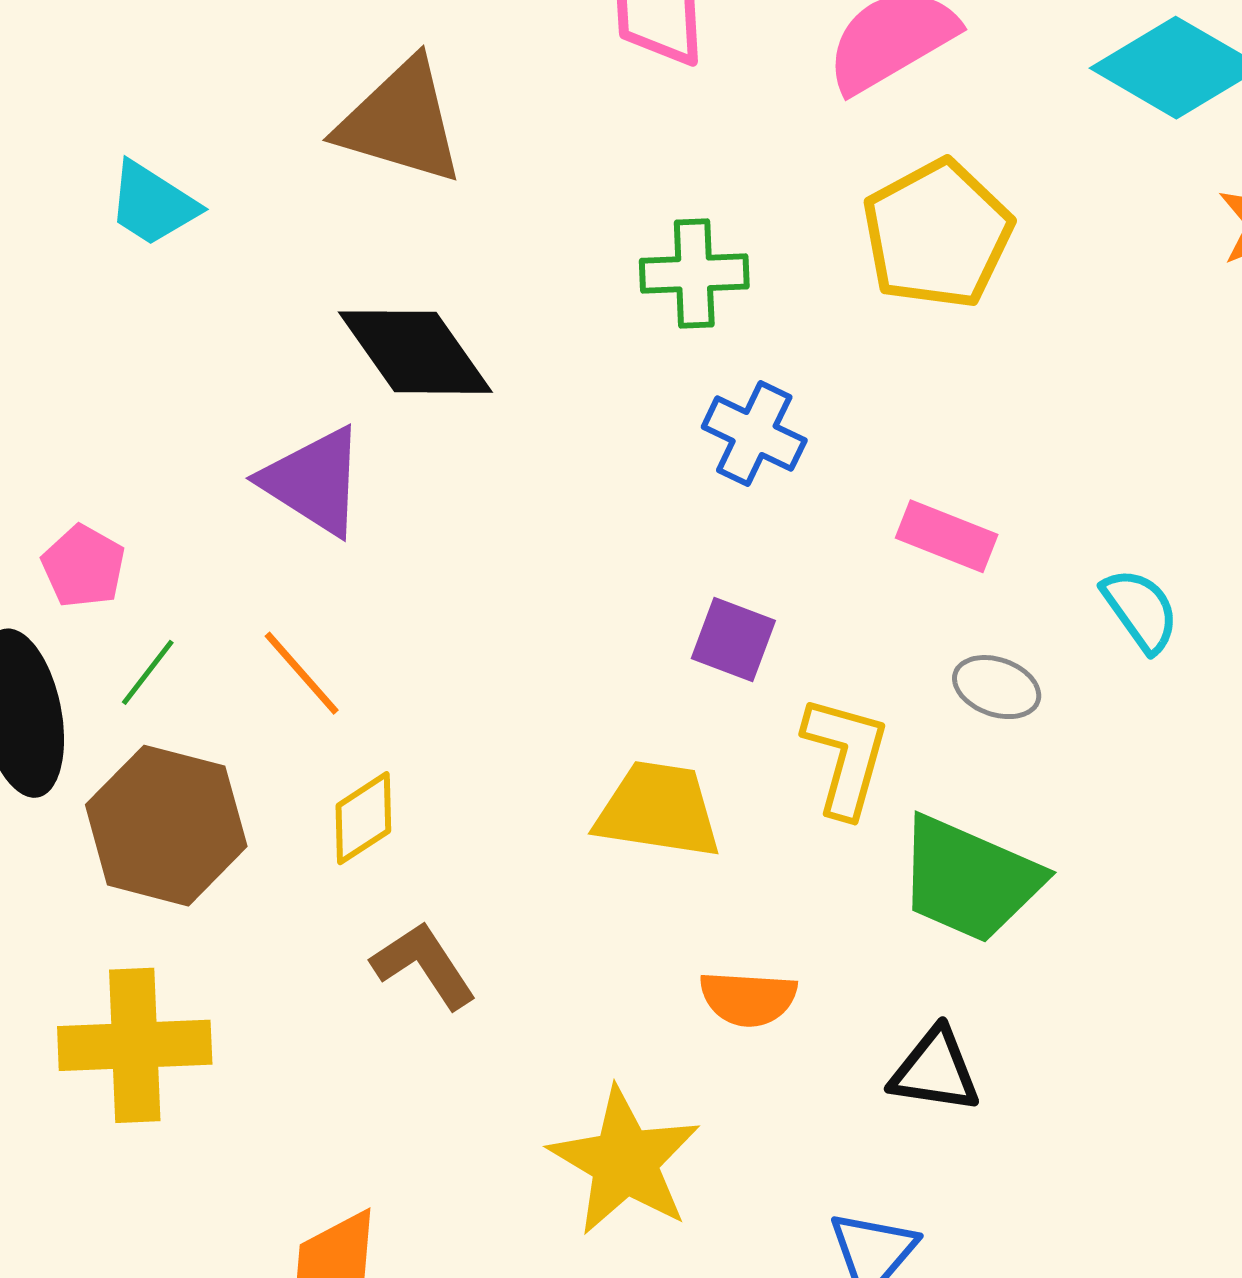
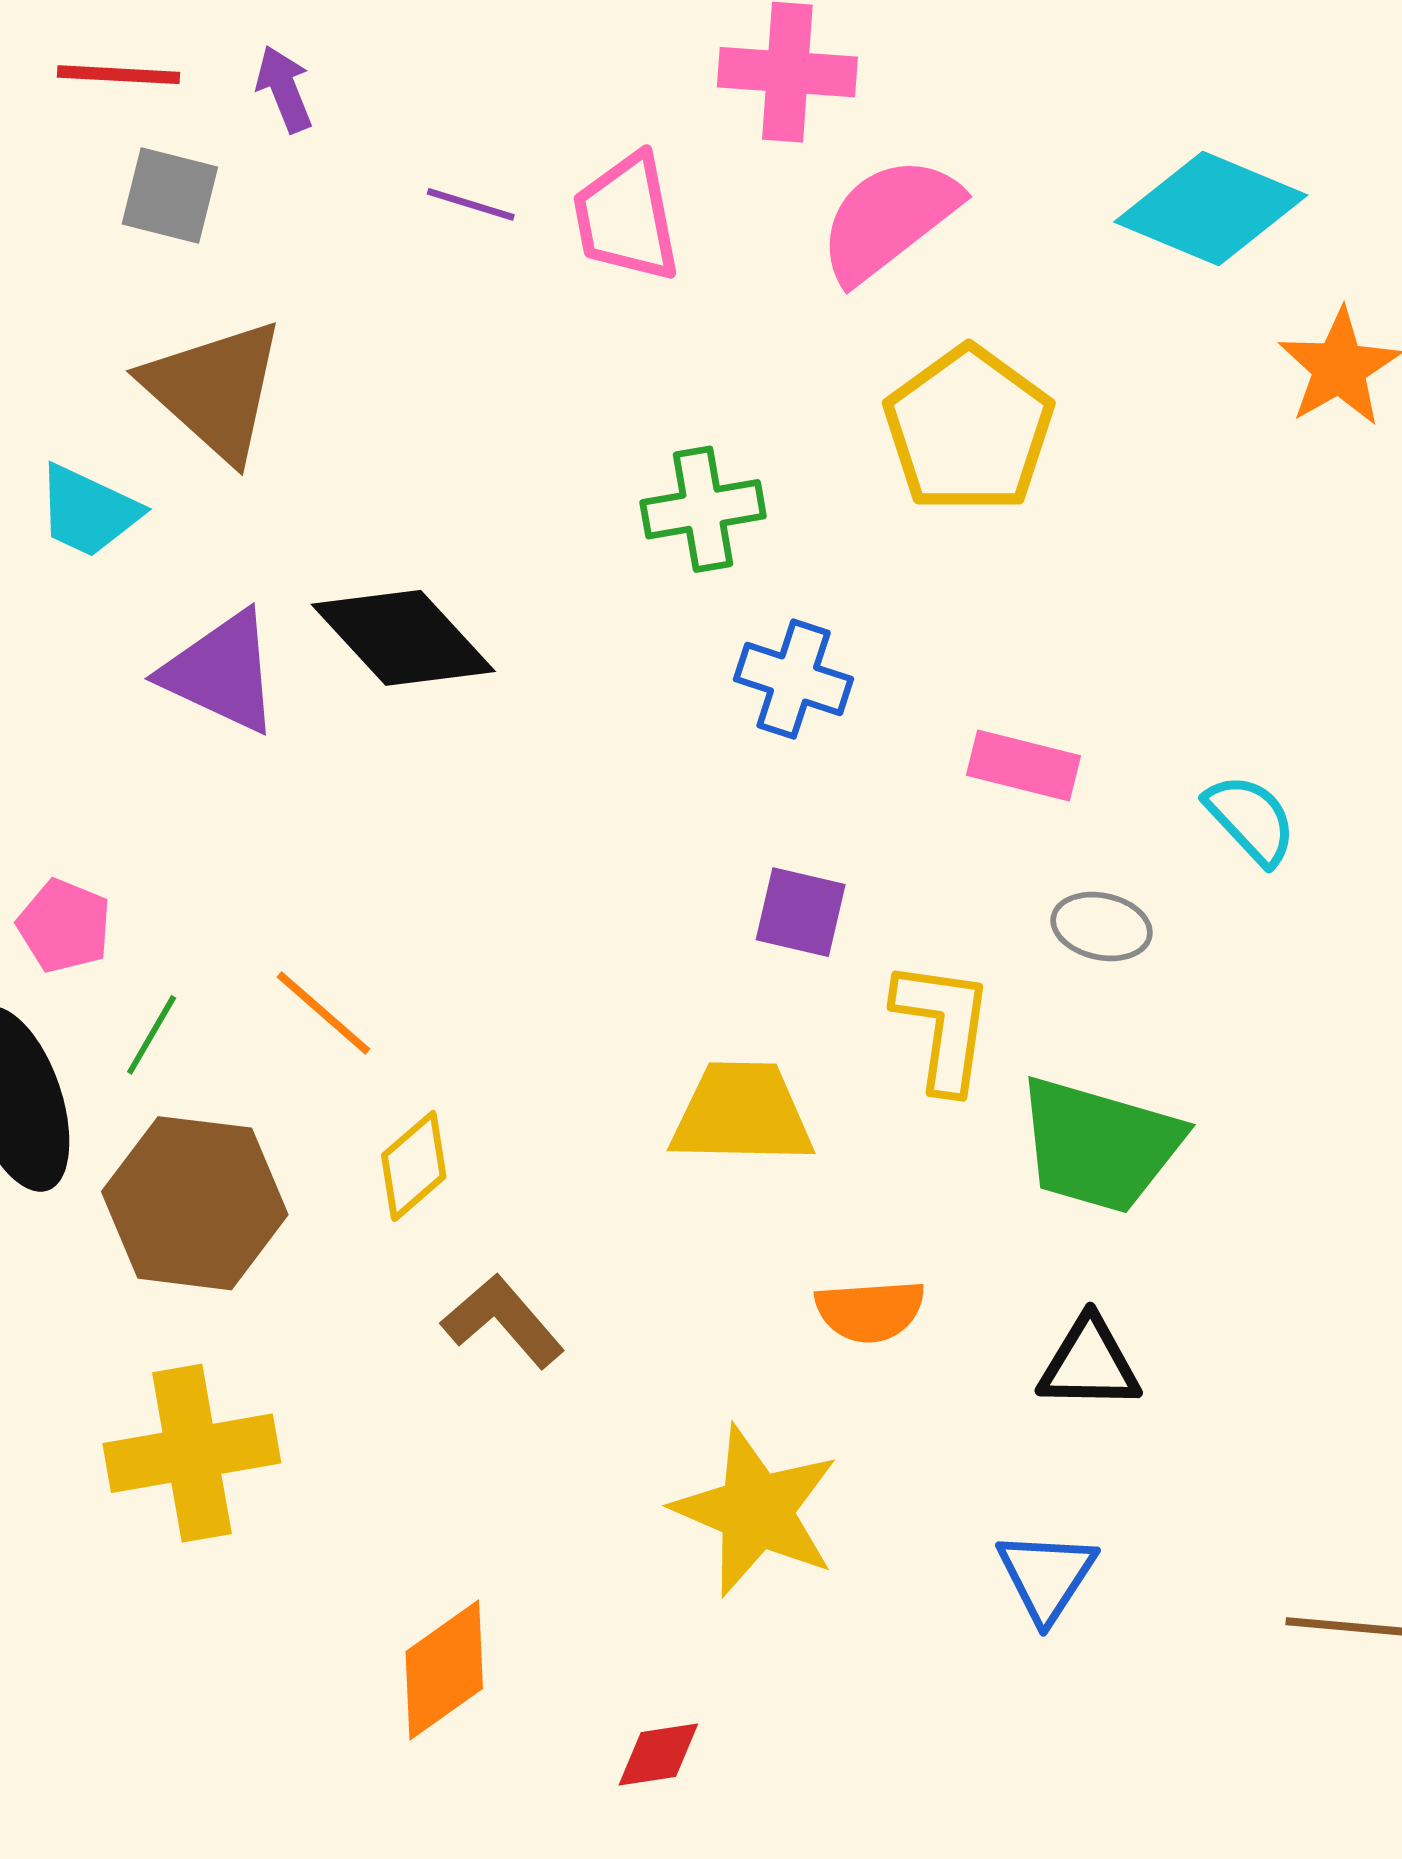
brown triangle: (401, 122) -> (215, 390), moved, turned 33
purple triangle: (314, 481) -> (221, 672), moved

